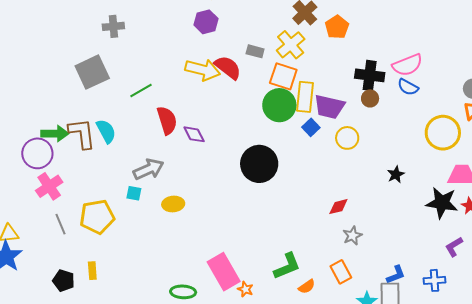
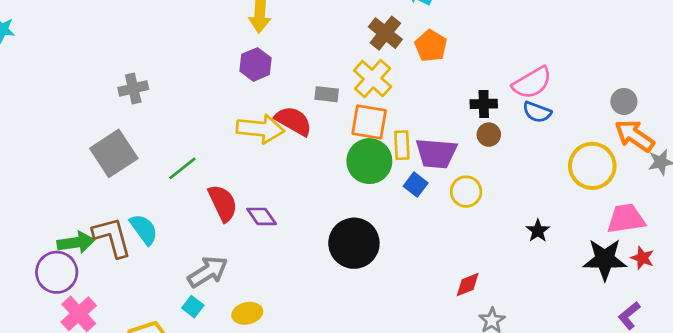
black cross: (370, 75) -> (484, 104), size x0.7
yellow rectangle: (305, 97) -> (402, 145), size x0.7
cyan square: (134, 193) -> (193, 307), turned 35

